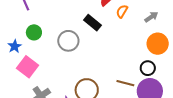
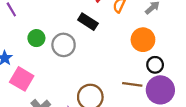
green circle: (34, 32) -> (36, 38), moved
orange circle: (158, 44) -> (143, 40), moved

